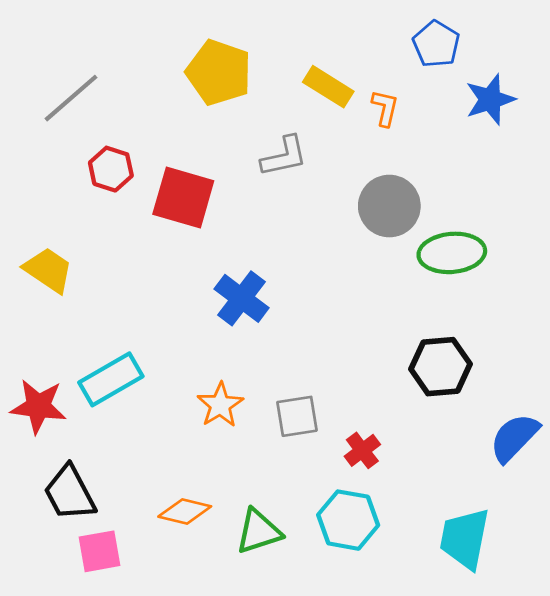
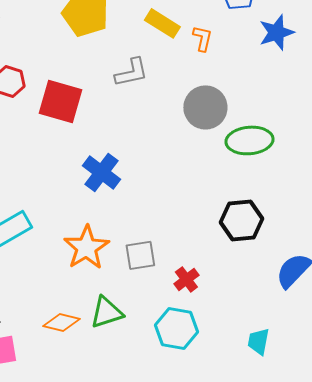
orange star: (220, 405) -> (86, 247), size x1.4
green triangle: (259, 531) -> (106, 312), moved
cyan trapezoid: (465, 539) -> (258, 341), size x0.6

